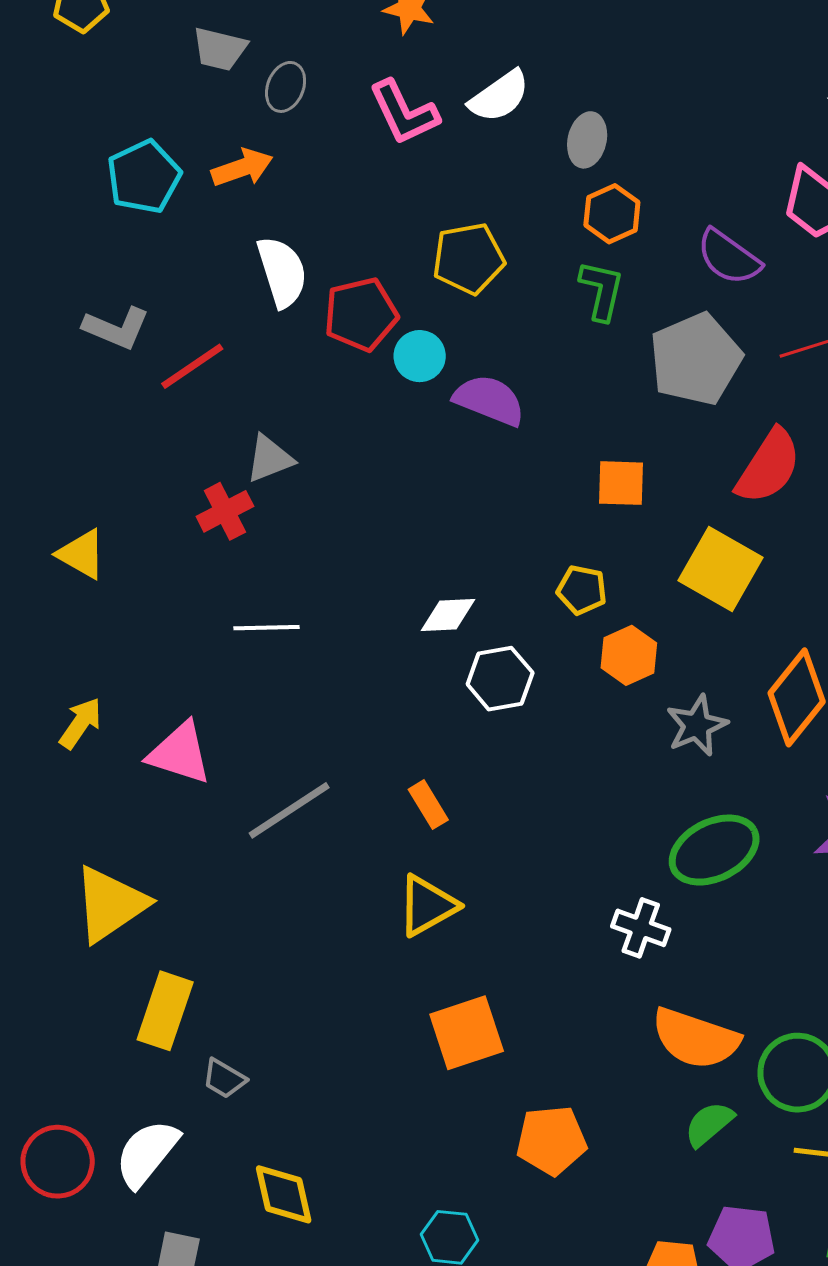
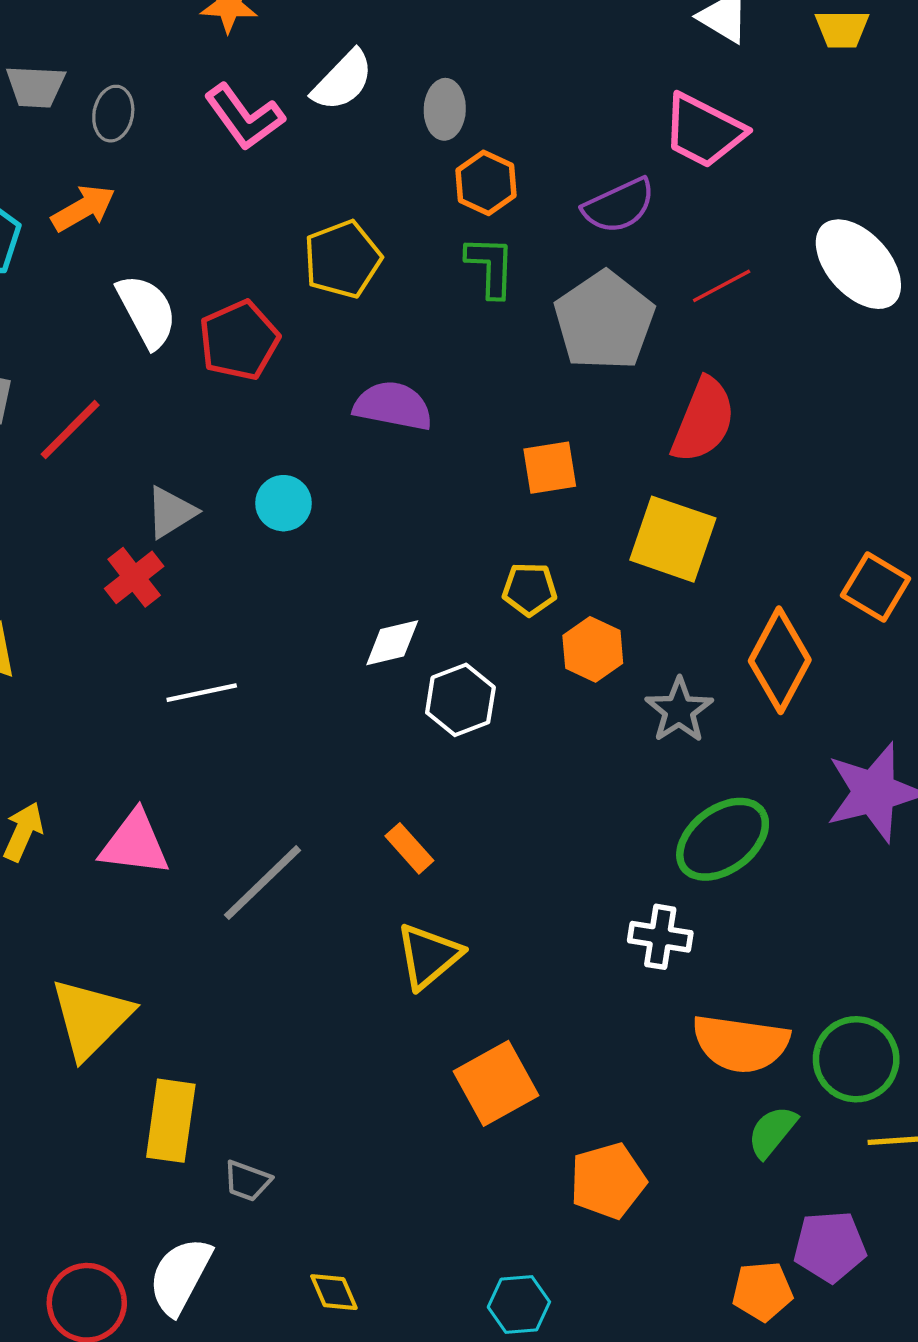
purple semicircle: (729, 257) -> (619, 206), turned -50
cyan circle: (420, 356) -> (284, 503), moved
yellow diamond: (284, 1194) -> (334, 1292), size x0.7

